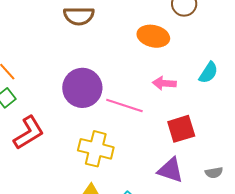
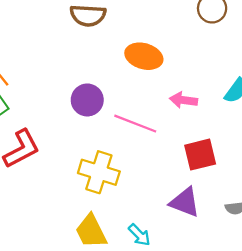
orange ellipse: (153, 36) -> (144, 56), moved
purple circle: (82, 88) -> (87, 100), size x0.7

